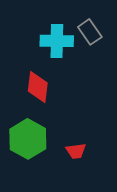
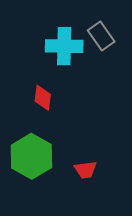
red diamond: (38, 87) -> (43, 98), size x0.7

